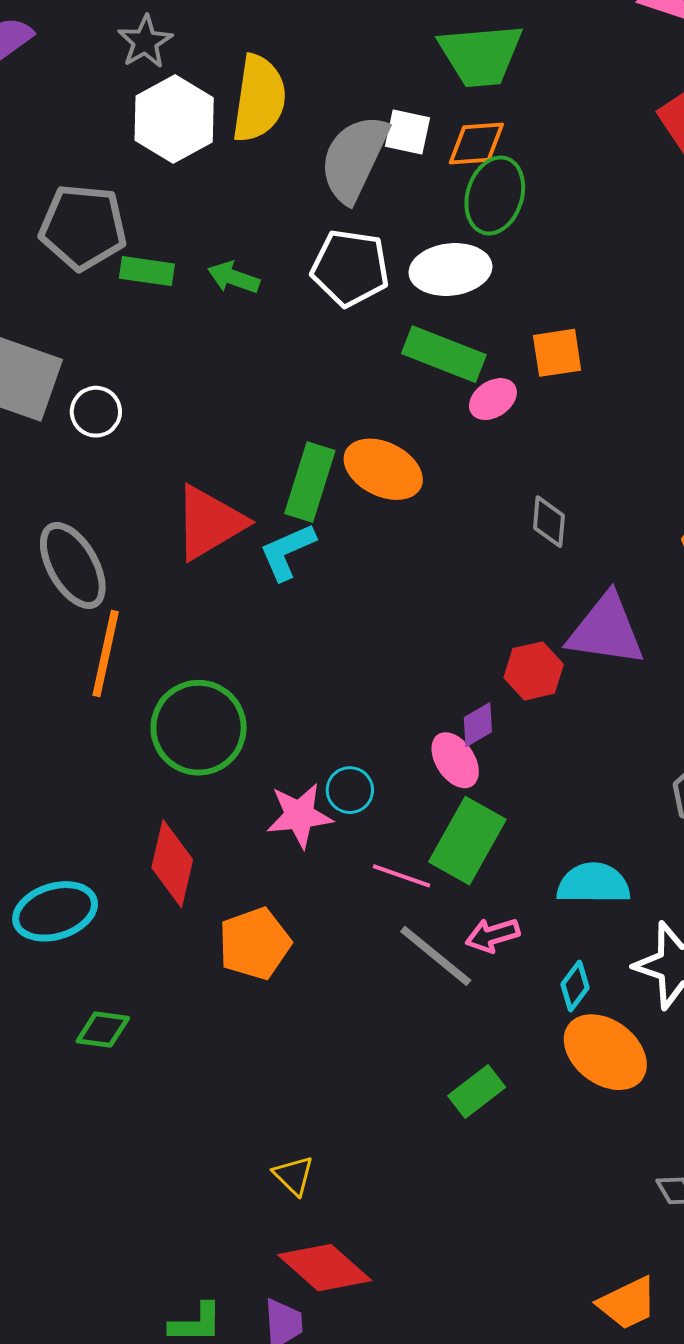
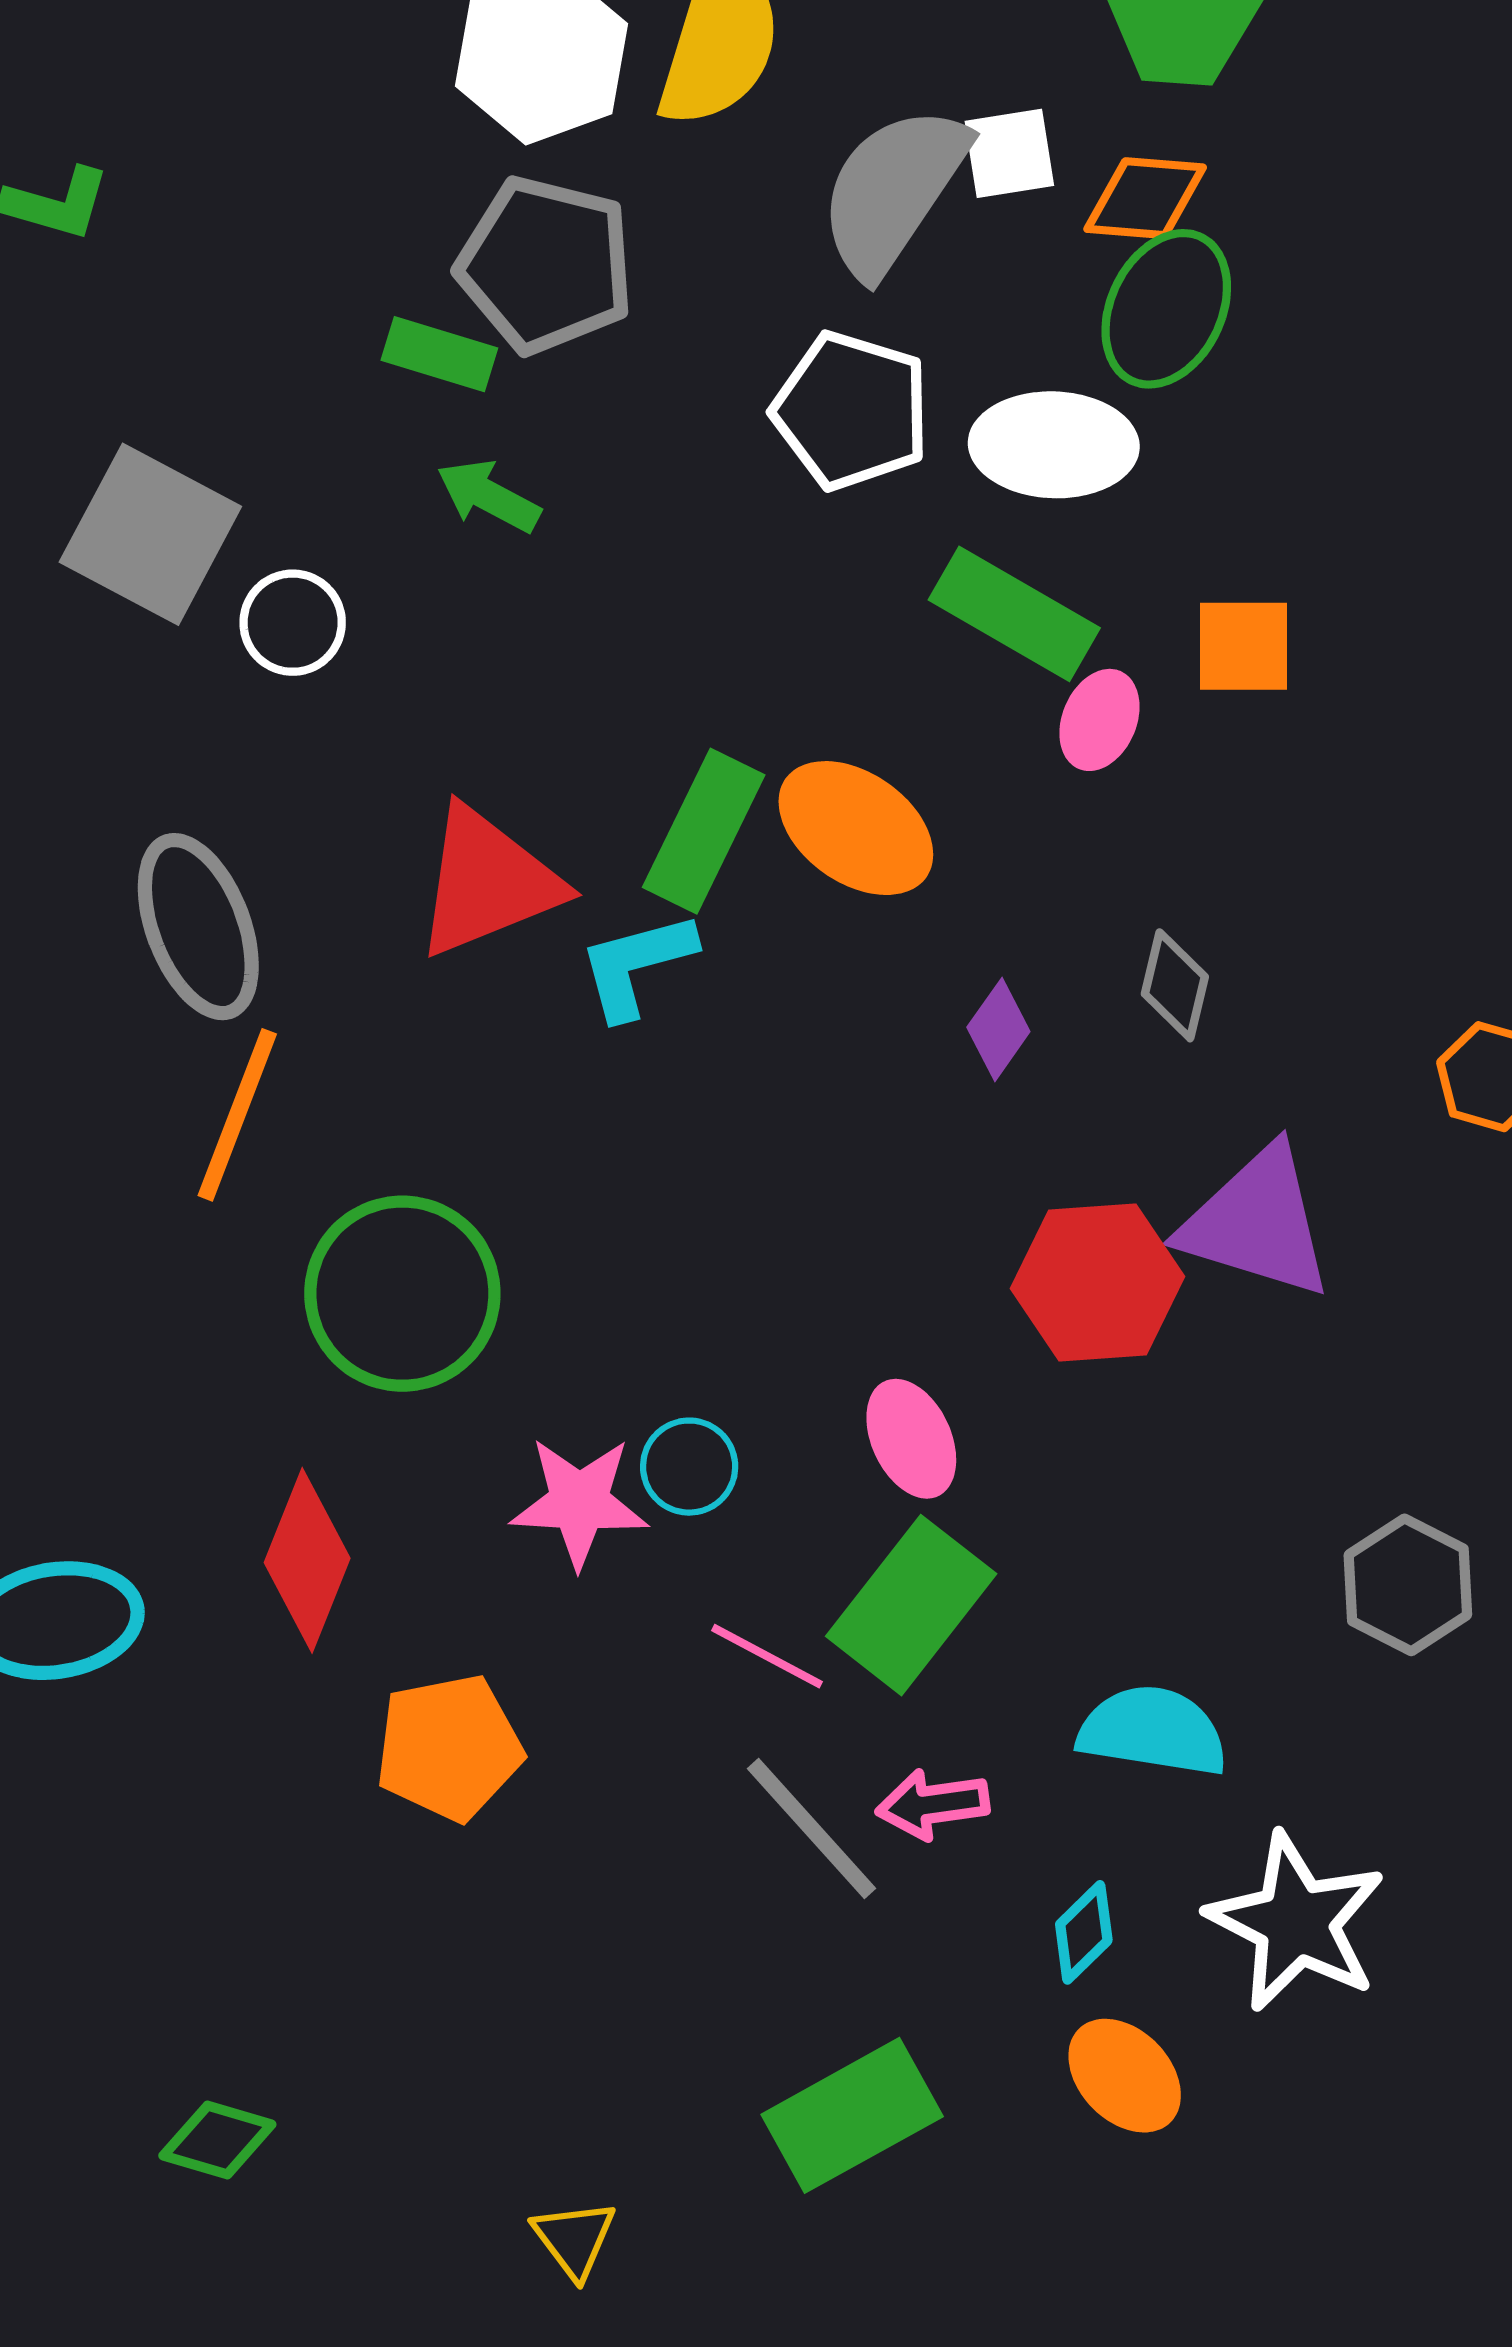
white square: (408, 132) -> (1009, 153), turned -30
gray pentagon: (83, 227) -> (546, 265), moved
green arrow: (234, 278) -> (489, 496), moved
pink ellipse: (493, 399) -> (1099, 720), turned -42
red hexagon: (534, 671) -> (1098, 1283), size x1.4
purple diamond: (478, 725) -> (998, 1029), moved, turned -33
green diamond: (103, 1030) -> (217, 2140), moved
orange ellipse: (605, 1052) -> (1125, 2076), size x0.7
green rectangle: (477, 1092) -> (852, 2115), size x1.5
yellow triangle: (294, 1176) -> (574, 2239), moved

